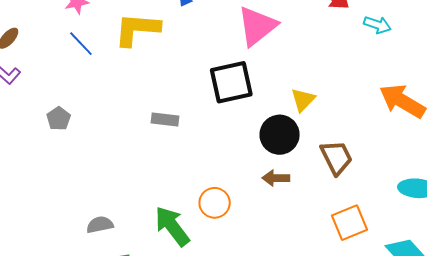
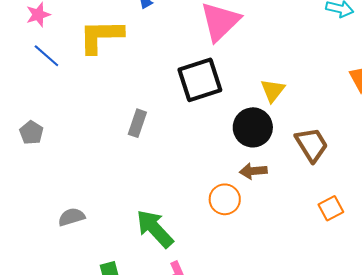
gray rectangle: (165, 119) -> (137, 123), turned -72
orange circle: (215, 203) -> (225, 199), moved
orange square: (349, 223) -> (331, 208), size x0.7
gray semicircle: (100, 225) -> (71, 217), moved

